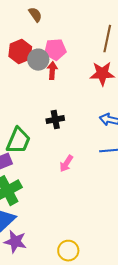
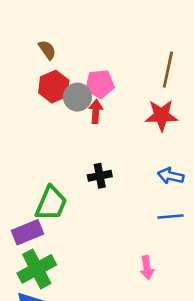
brown semicircle: (35, 15) -> (47, 50), moved
pink arrow: (66, 164) -> (147, 268), moved, turned -42

